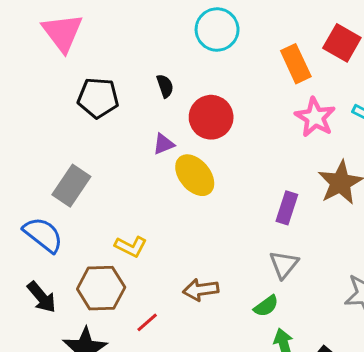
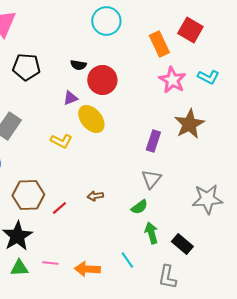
black semicircle: (165, 86) -> (78, 65), moved, turned 119
yellow L-shape: (131, 247) -> (61, 141), moved
brown arrow: (201, 290) -> (95, 196), size x0.7
red line: (147, 322) -> (59, 208), moved

